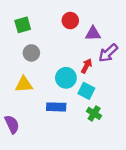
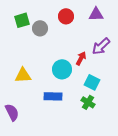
purple triangle: (93, 33) -> (96, 14), moved
gray circle: (31, 53) -> (40, 28), moved
cyan square: (86, 91) -> (92, 82), moved

